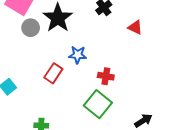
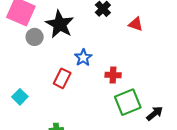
blue star: (78, 55) -> (83, 58), turned -30
green square: (98, 104) -> (128, 102), moved, turned 36

